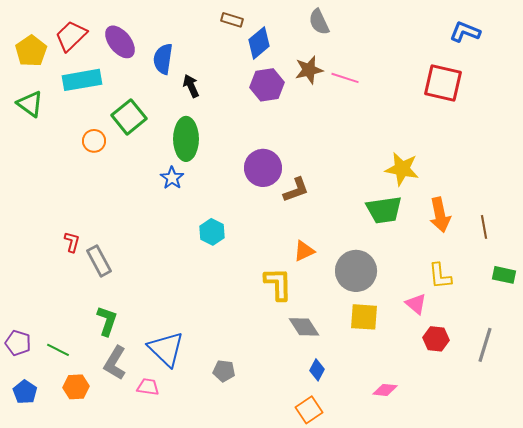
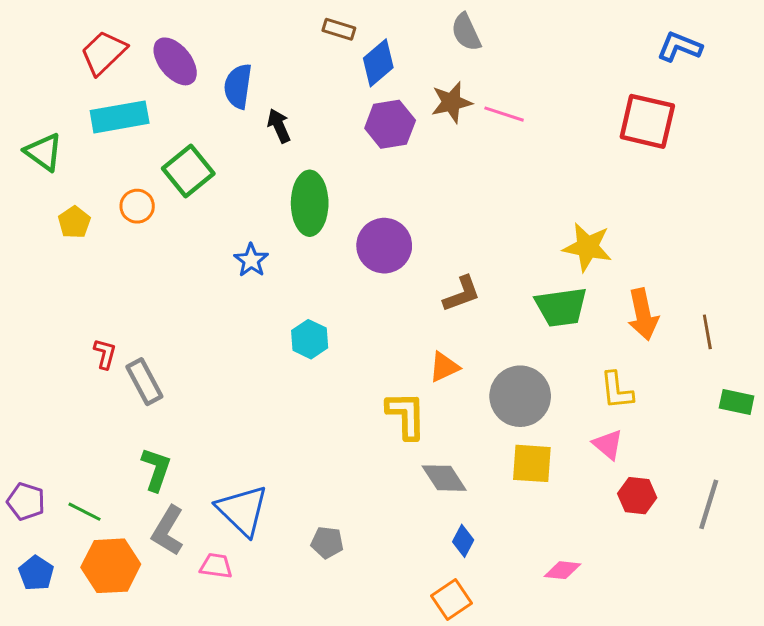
yellow pentagon: (31, 51) -> (74, 222), moved, size x0.7
green ellipse: (186, 139) -> (310, 203), moved
brown L-shape: (296, 190) -> (462, 294), moved
yellow L-shape: (440, 276) -> (617, 390), moved
orange hexagon: (76, 387) -> (111, 566), size x1.5

